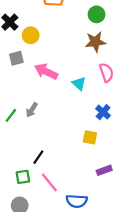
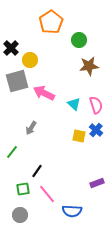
green circle: (97, 14) -> (79, 40), moved
gray square: (16, 58) -> (17, 81), size x1.6
pink semicircle: (106, 73) -> (96, 105), moved
green line: (11, 115) -> (12, 152), moved
yellow square: (90, 137) -> (79, 136), moved

